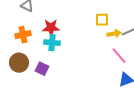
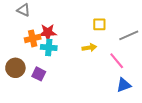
yellow arrow: (114, 34) -> (89, 48), moved
orange cross: (23, 35) -> (33, 38), moved

